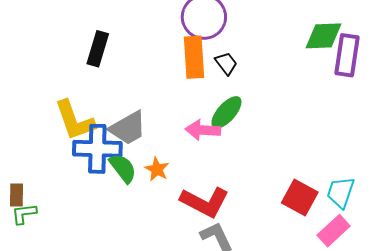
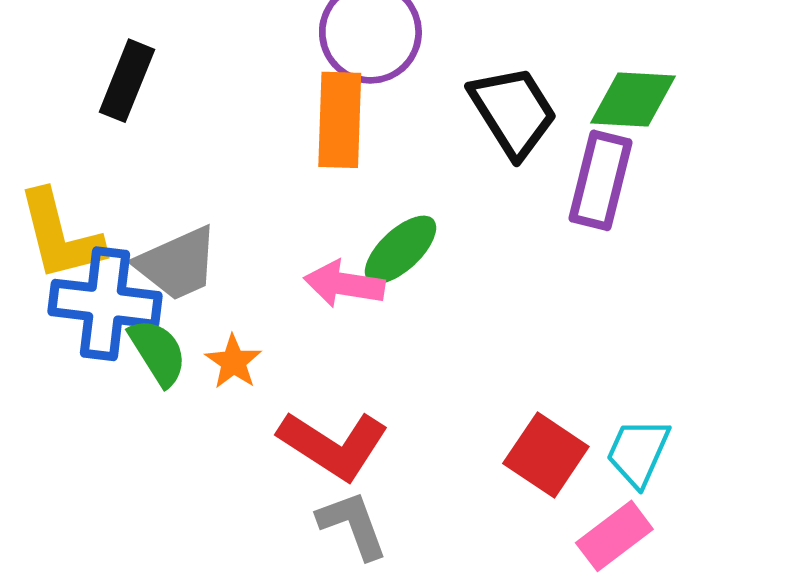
purple rectangle: (347, 55) -> (601, 180), moved
black trapezoid: (226, 63) -> (513, 112), moved, size x1.8

